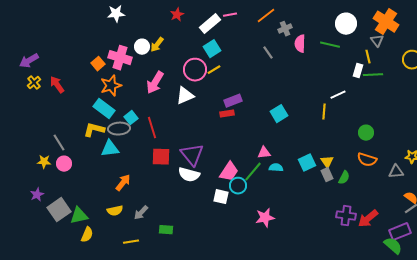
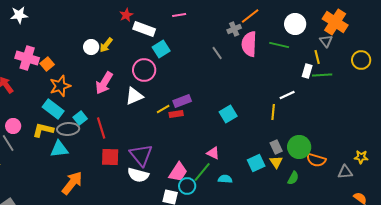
white star: (116, 14) -> (19, 15), moved
orange line: (266, 16) -> (250, 16), moved
white rectangle: (210, 24) -> (144, 29), moved, turned 60
pink semicircle: (300, 44) -> (249, 44), size x1.4
pink cross: (120, 58) -> (27, 58), moved
yellow line: (214, 70) -> (163, 109), moved
green circle: (366, 133) -> (299, 147), moved, size x1.5
pink triangle: (264, 153) -> (213, 153), turned 32
pink circle: (64, 164) -> (13, 126), moved
cyan semicircle: (276, 168) -> (225, 179), moved
gray rectangle: (327, 175) -> (276, 147), moved
orange arrow: (123, 183) -> (72, 183), size x1.4

